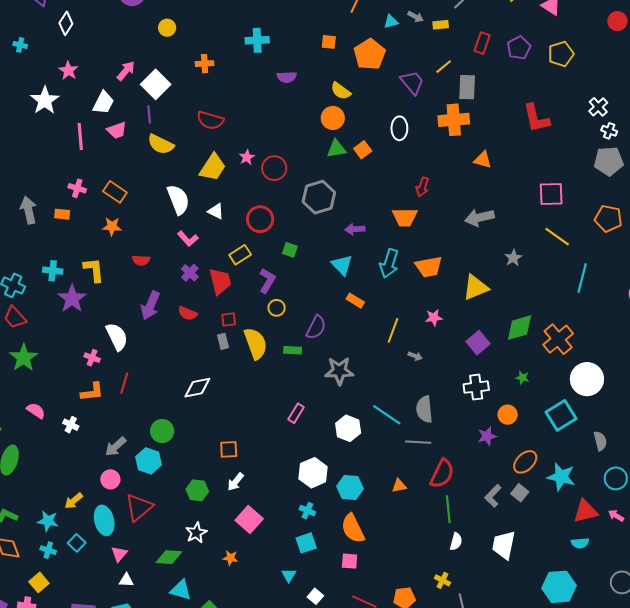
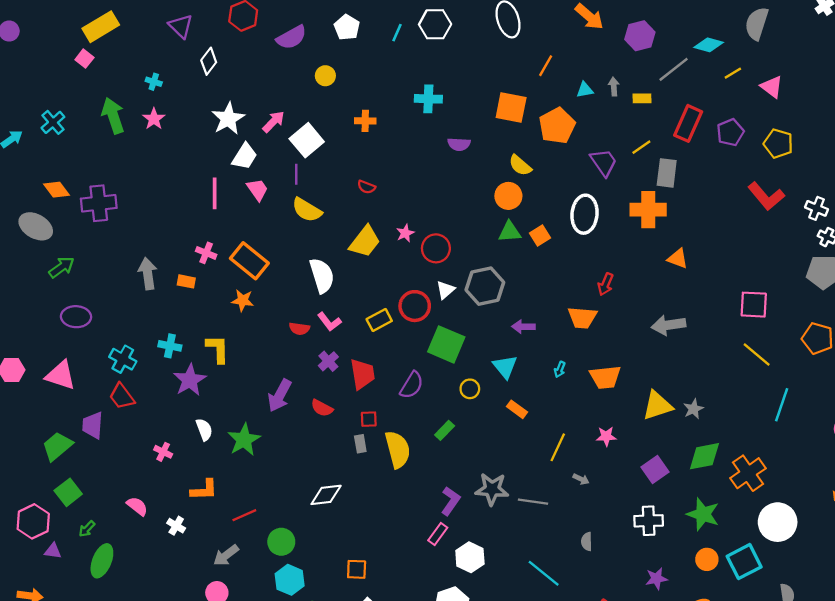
gray arrow: (416, 17) -> (614, 87), turned -126
orange square: (329, 42) -> (511, 108), size x1.8
red rectangle: (482, 43) -> (688, 123), size x1.4
yellow pentagon: (561, 54) -> (778, 144), turned 30
pink star: (68, 70) -> (154, 119), moved
white star: (45, 100) -> (228, 119), moved
white cross: (598, 107) -> (817, 208), turned -30
red L-shape: (536, 118) -> (766, 196), moved, turned -32
red semicircle: (210, 120) -> (366, 187), size x0.6
white ellipse: (399, 128) -> (585, 214), size x1.4
pink trapezoid: (117, 130) -> (257, 190), turned -110
orange rectangle: (115, 192) -> (249, 261), size x1.4
white triangle: (216, 211) -> (445, 290), moved, turned 48
green square: (290, 250) -> (446, 344), size x2.0
yellow rectangle: (240, 255) -> (379, 320), moved
gray star: (513, 258) -> (693, 409), moved
red semicircle: (141, 260) -> (299, 329), moved
cyan arrow: (389, 263) -> (560, 369), size x0.5
purple L-shape: (267, 281) -> (451, 501), moved
yellow circle: (277, 308) -> (470, 389), moved
purple semicircle: (316, 327) -> (412, 385), moved
white semicircle: (117, 337) -> (204, 429), moved, size x0.7
green rectangle: (293, 350) -> (445, 430), moved, turned -54
green star: (24, 358) -> (244, 440), moved
pink cross: (92, 358) -> (163, 452), moved
green star: (522, 378) -> (703, 514), size x2.0
red line: (124, 383) -> (244, 515), moved, turned 45
gray semicircle: (424, 409) -> (587, 542), size x0.6
cyan line: (387, 415) -> (544, 573), moved
orange circle: (508, 415) -> (707, 559), moved
white hexagon: (348, 428) -> (470, 557), moved
gray line: (418, 442) -> (533, 502), moved
cyan hexagon: (149, 461) -> (290, 580), moved

